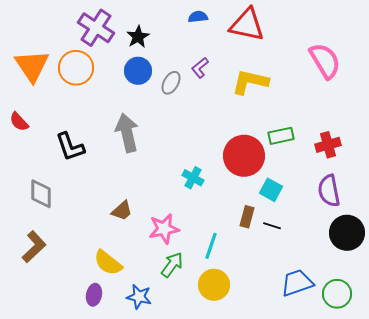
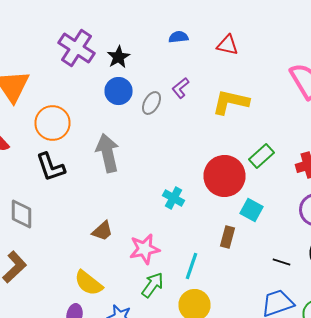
red triangle: (247, 25) -> (228, 45), size x0.6
orange circle: (76, 68) -> (52, 123), moved
green rectangle: (281, 136) -> (262, 156), turned -30
black line: (272, 226) -> (282, 262), moved

